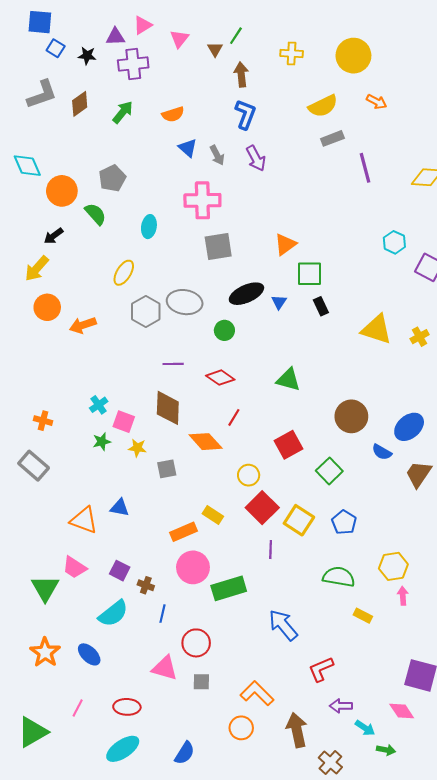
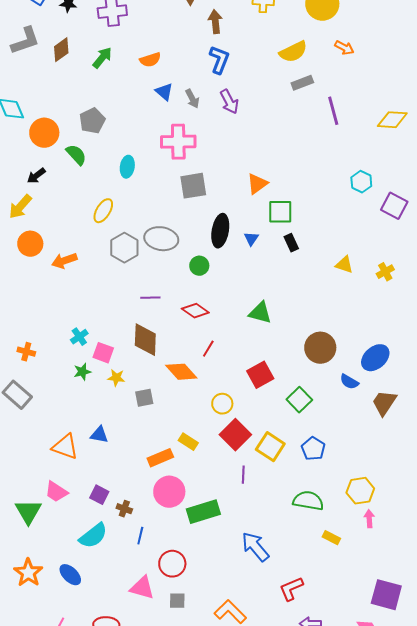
black ellipse: (246, 294) -> (220, 231), turned -56
yellow triangle: (377, 329) -> (344, 265), size x0.6

